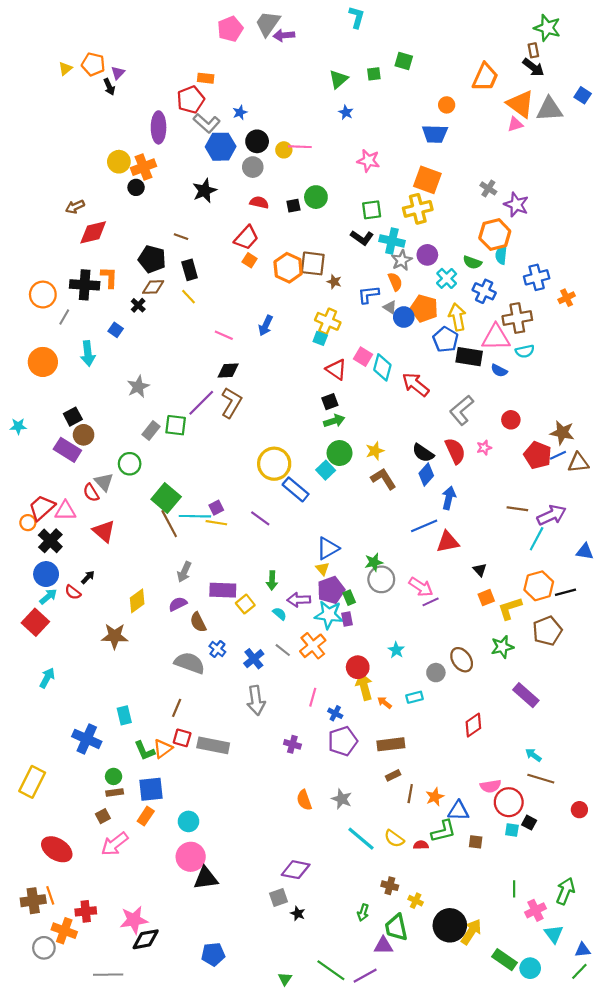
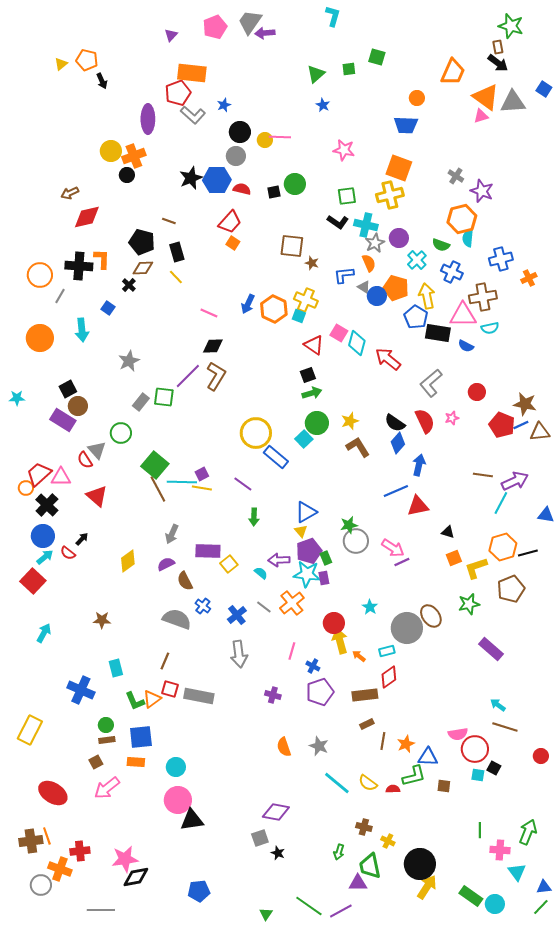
purple triangle: (118, 73) -> (171, 35), moved
orange rectangle: (206, 78) -> (192, 73), size x1.8
blue hexagon: (221, 147) -> (217, 180), moved
orange hexagon: (288, 268) -> (274, 309), moved
black triangle: (480, 570) -> (448, 532), turned -32
green arrow: (272, 580) -> (254, 517), moved
brown star: (115, 636) -> (102, 620), moved, size x0.7
gray circle: (436, 673) -> (407, 628), size x1.8
red diamond: (473, 725) -> (389, 677), moved
orange rectangle: (146, 816) -> (136, 762), turned 60
pink cross: (536, 910) -> (500, 850), turned 30
yellow arrow: (471, 932) -> (427, 887), moved

